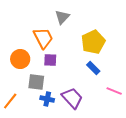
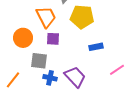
yellow pentagon: (93, 42) -> (82, 17), moved, turned 30
blue rectangle: (93, 68) -> (96, 47), turned -56
pink line: (114, 91) -> (117, 70), turned -56

